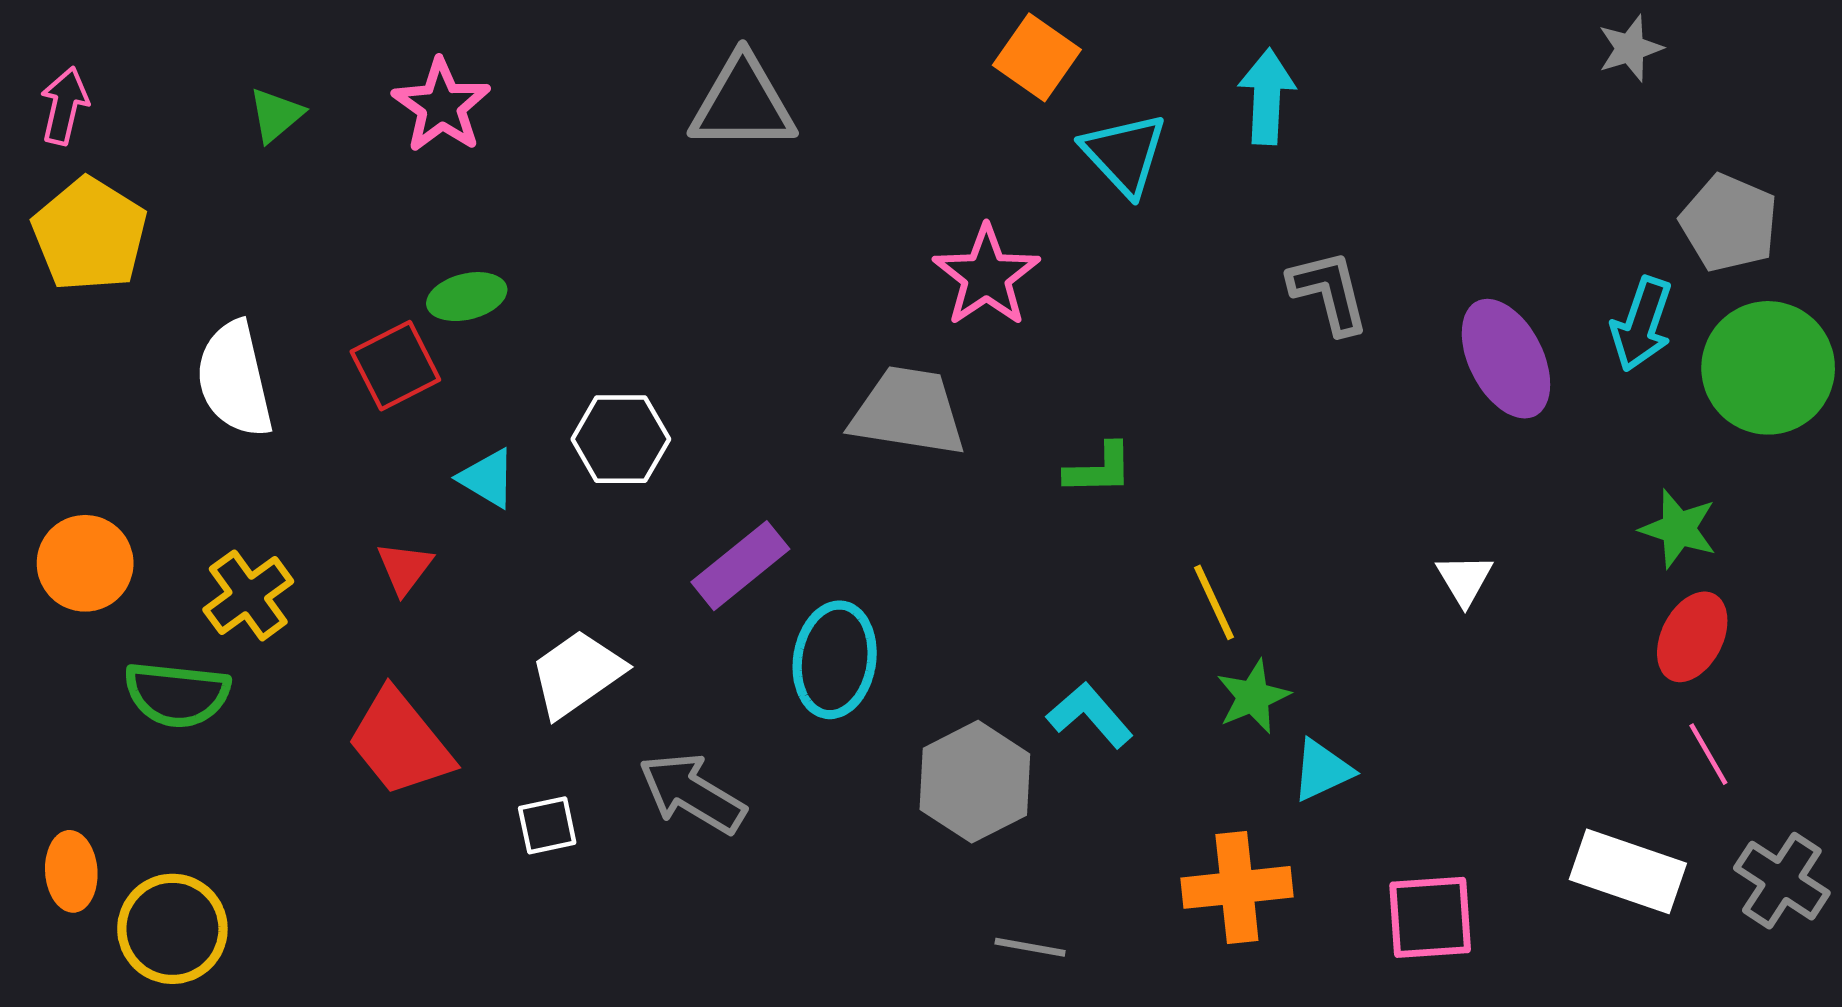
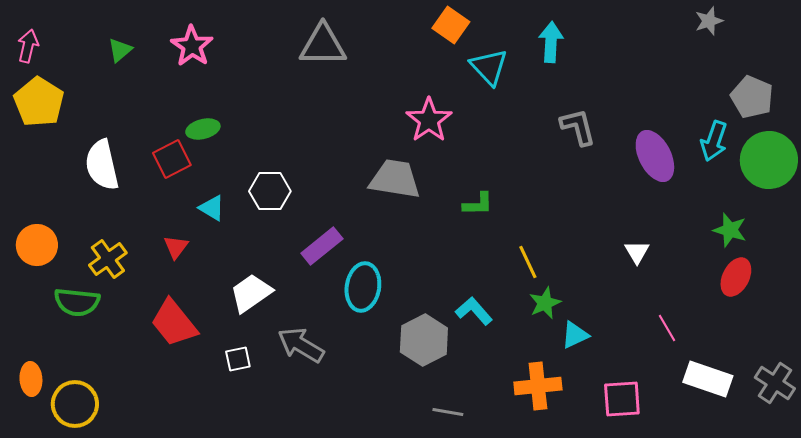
pink line: (1708, 754) -> (667, 328), moved

